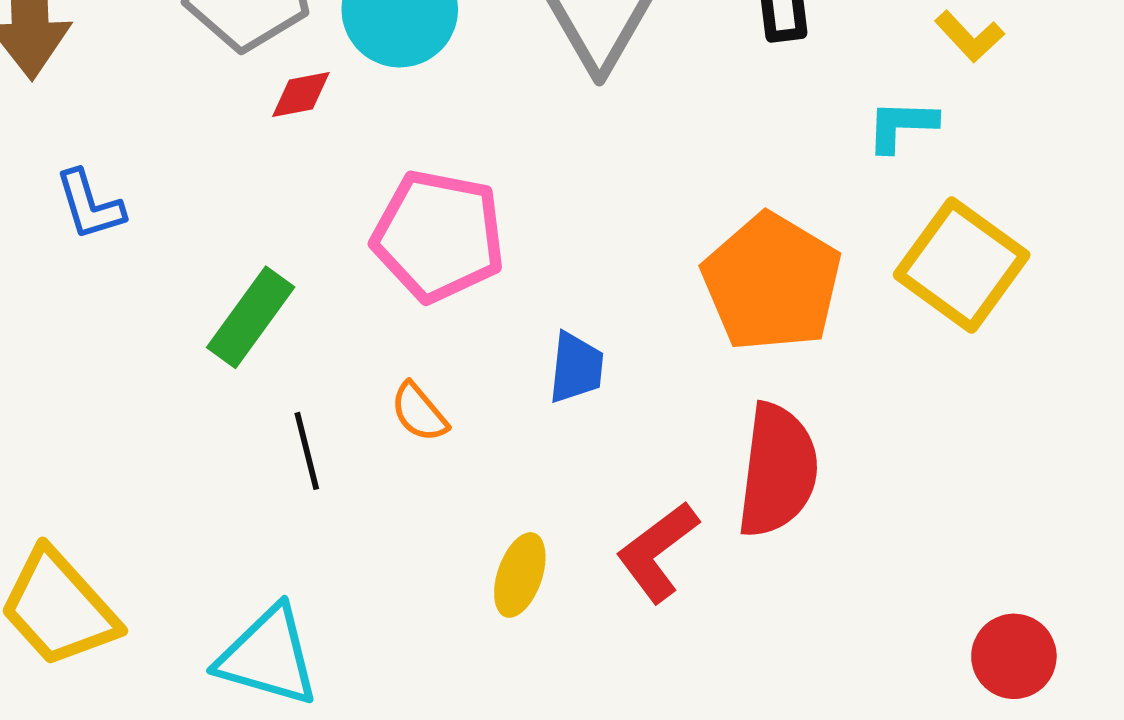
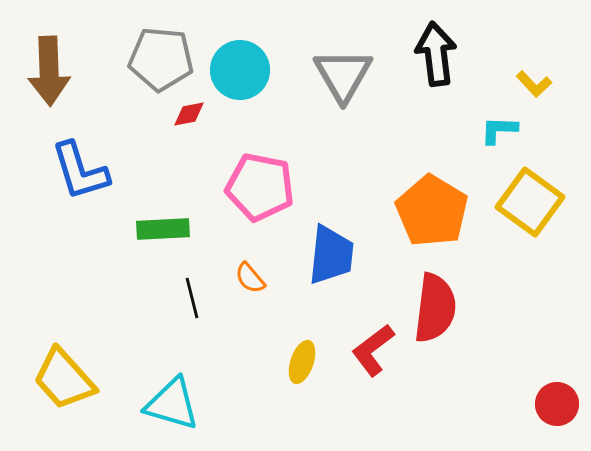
blue L-shape: (90, 205) -> (80, 171), size x1.6
green rectangle: (251, 317) -> (163, 229), turned 51
blue trapezoid: (576, 368) -> (331, 255), size x1.6

